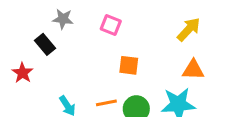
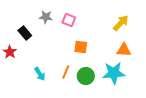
gray star: (63, 19) -> (46, 17), moved
orange line: (106, 103) -> (66, 72), turned -56

